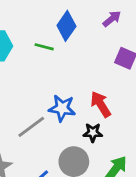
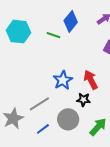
blue star: (62, 108) -> (63, 80), turned 30
gray line: (31, 127) -> (39, 104), moved

